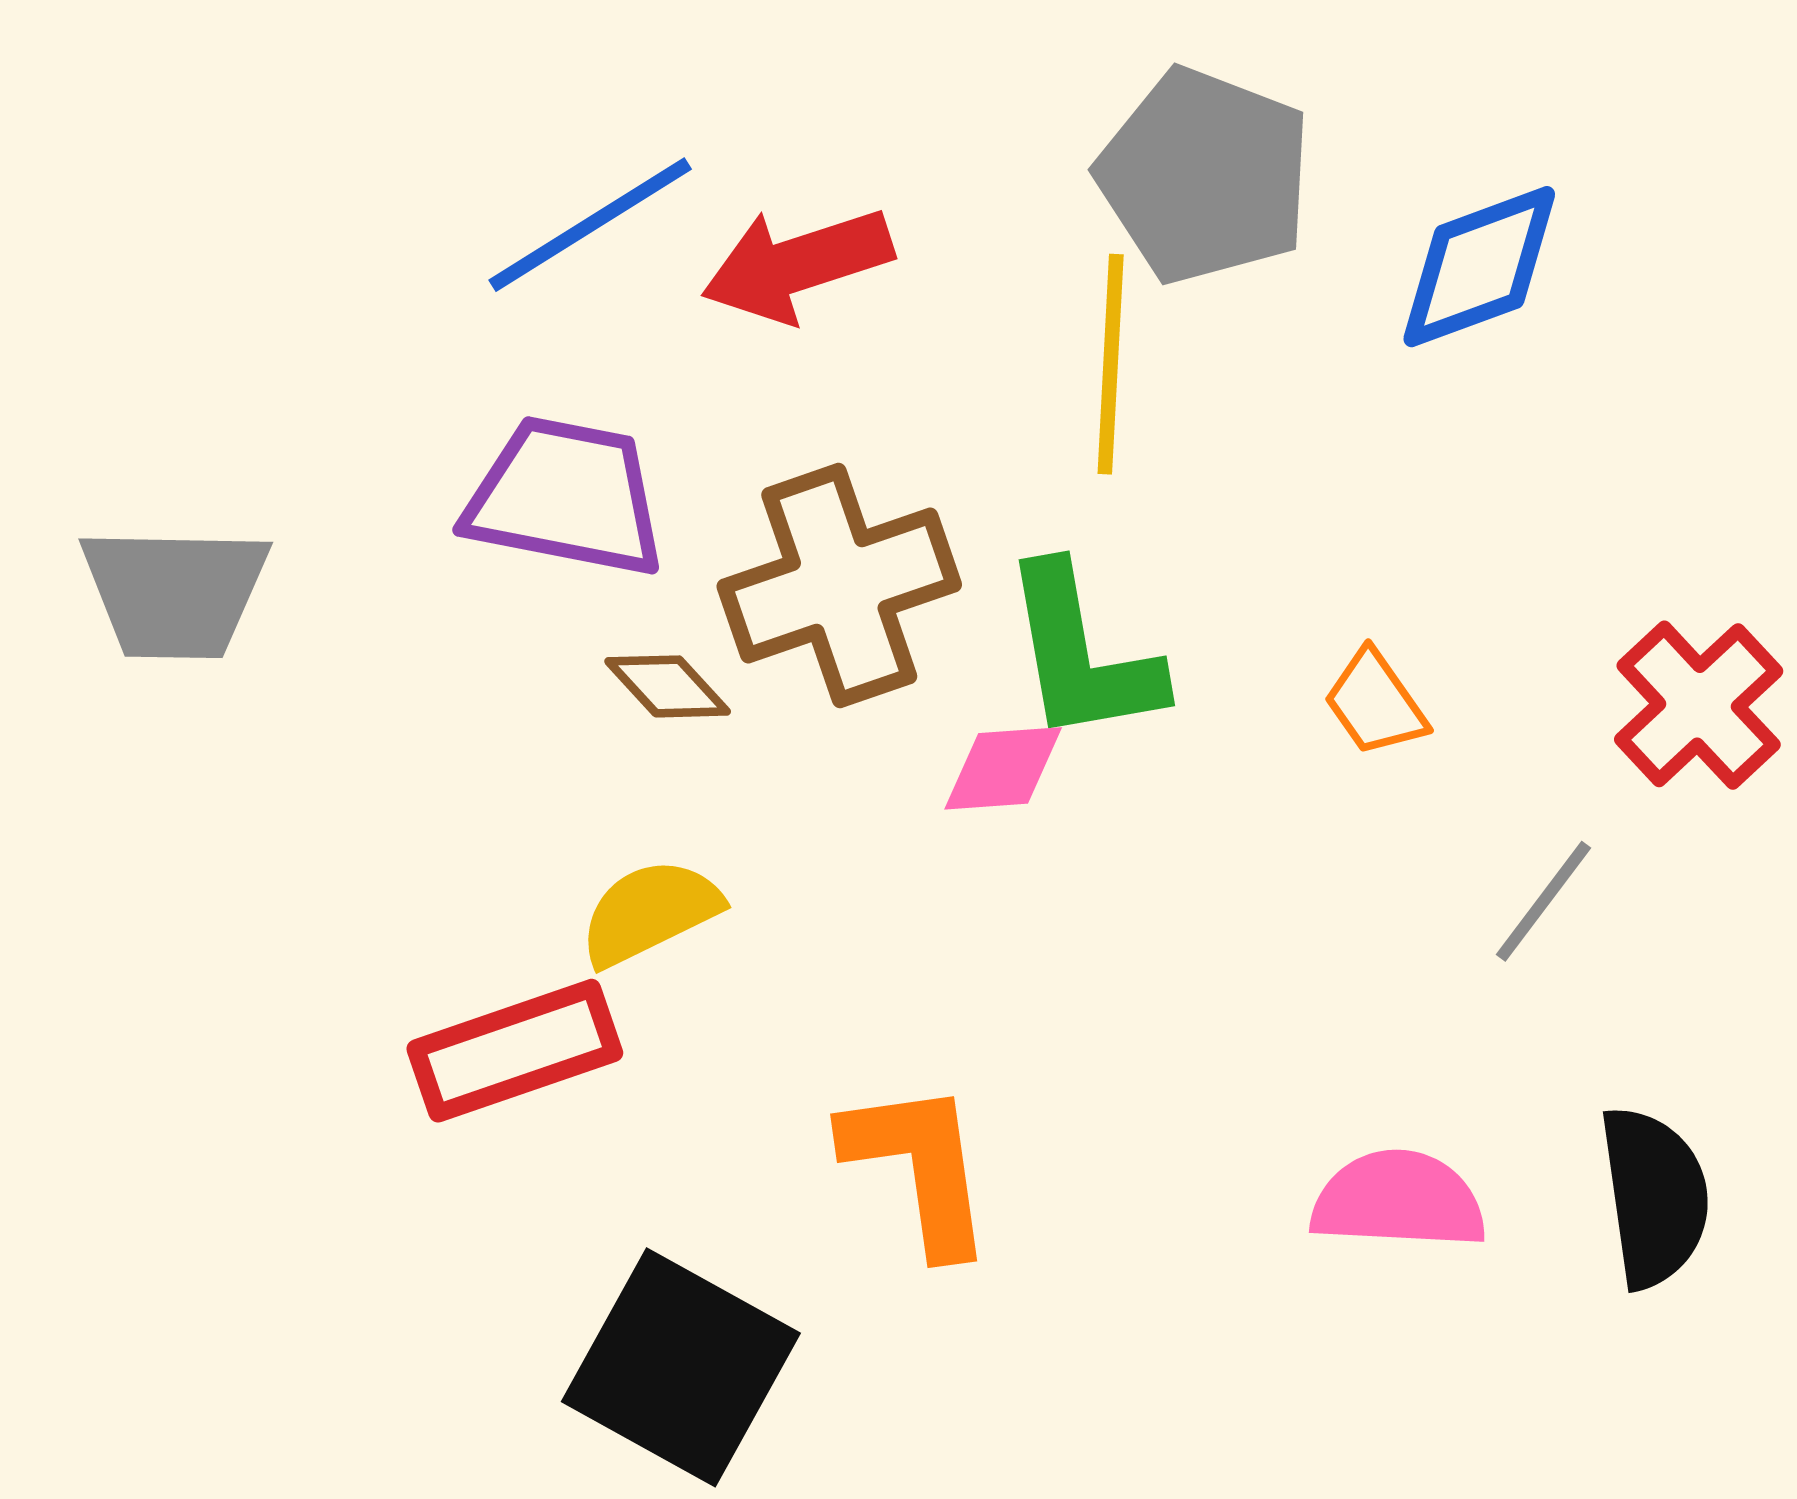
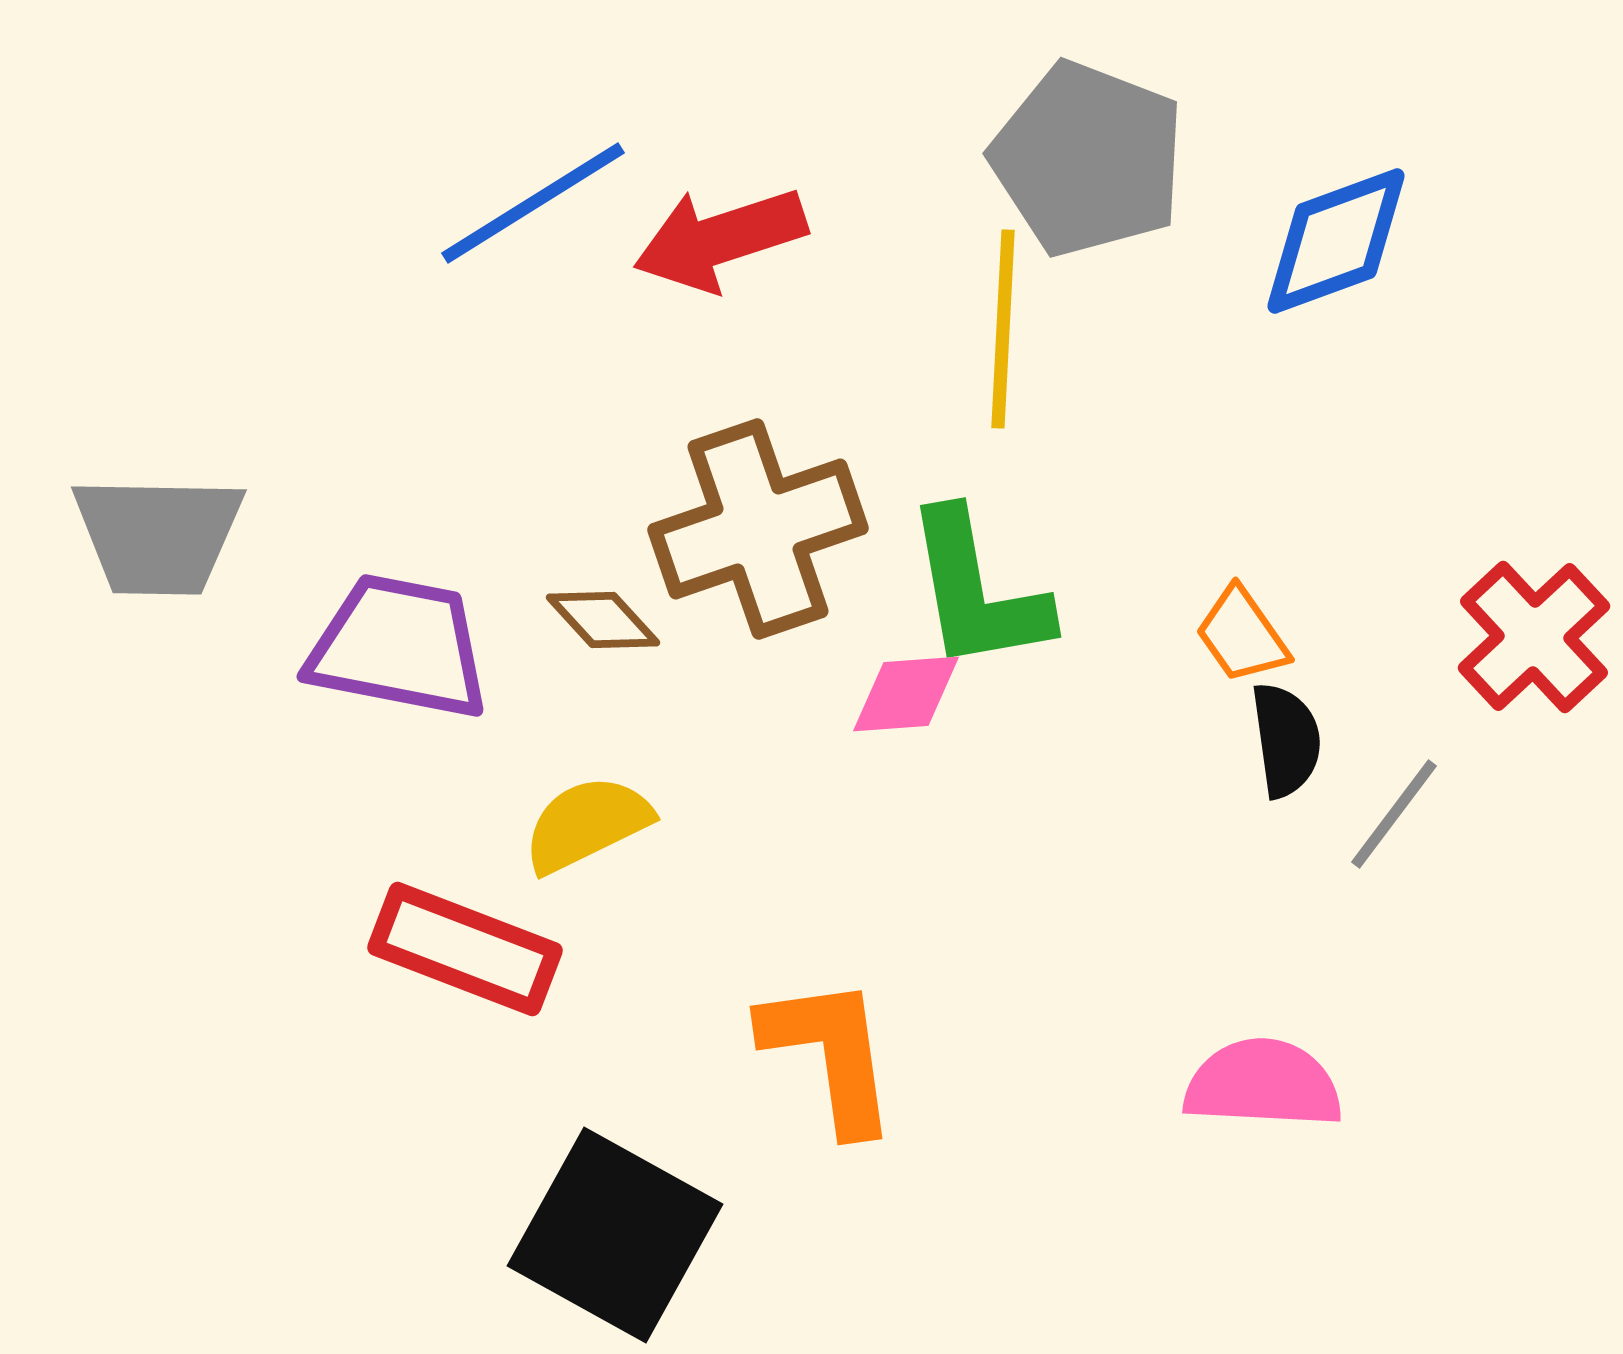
purple trapezoid: (566, 497) -> (399, 647), moved
red rectangle: (515, 1051) -> (465, 949), turned 40
black semicircle: (1654, 1197) -> (1286, 740), moved, size x0.7

